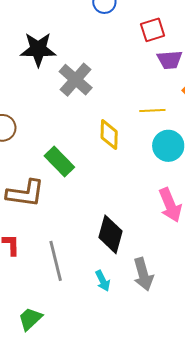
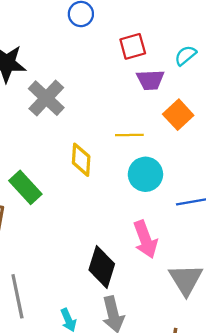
black diamond: (111, 234) -> (102, 267), moved

